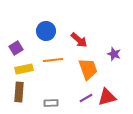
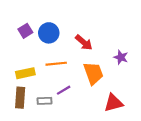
purple square: (16, 48) -> (25, 31), moved
purple line: (86, 98) -> (64, 90), moved
gray rectangle: (51, 103) -> (44, 101), moved

